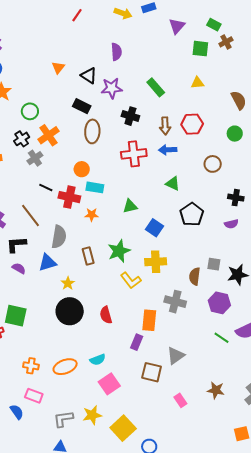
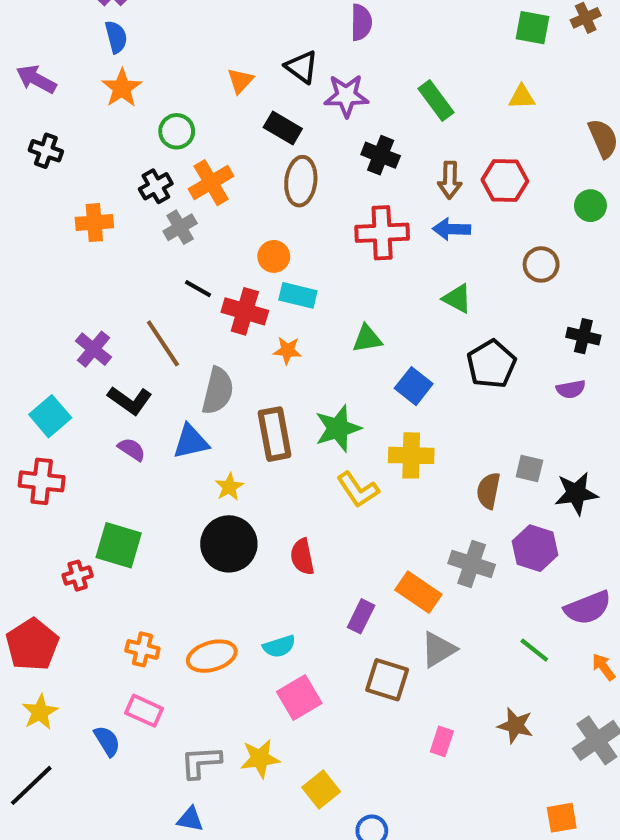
orange triangle: (58, 67) -> (240, 81), moved
black L-shape: (16, 244) -> (130, 400), turned -145
brown rectangle: (88, 256) -> (275, 434), size x1.4
gray cross: (175, 302) -> (472, 564), moved
orange rectangle: (149, 320) -> (418, 592), moved, turned -65
green line: (222, 338) -> (534, 650), moved
pink rectangle: (180, 400) -> (442, 741), turned 48
yellow square: (123, 428) -> (321, 790), size x0.7

